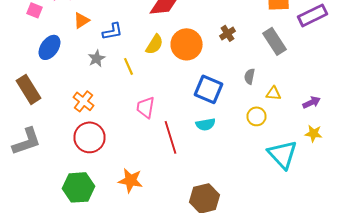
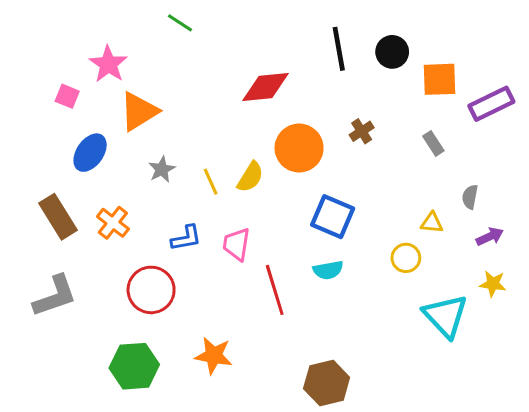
orange triangle: (82, 20) -> (139, 111), size x1.6
blue L-shape: (112, 31) -> (186, 238), moved
gray rectangle: (274, 41) -> (433, 143), size x0.6
yellow semicircle: (154, 44) -> (250, 177), moved
gray semicircle: (250, 76) -> (470, 197), moved
orange cross: (84, 101) -> (113, 223), moved

